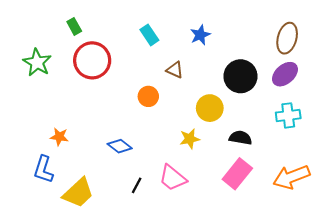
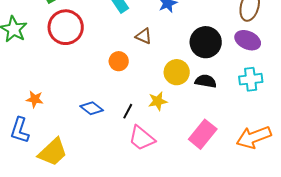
purple ellipse: (285, 74) -> (248, 40), turned 65
black semicircle: (240, 138) -> (206, 81), moved
black line: (137, 185) -> (128, 111), moved

